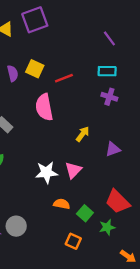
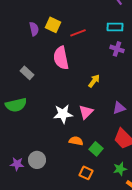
purple triangle: (113, 149) -> (119, 108), moved
green star: (107, 227) -> (120, 169), moved

